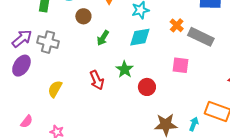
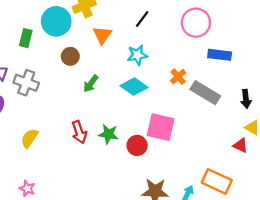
cyan diamond: (140, 37) -> (134, 87), turned 40
pink square: (181, 65) -> (161, 127), moved, size x1.4
green star: (125, 69) -> (108, 134), moved, turned -30

